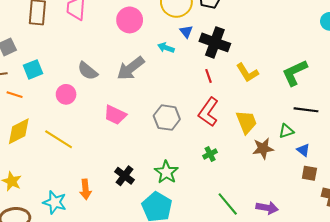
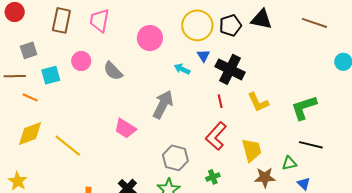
gray arrow: (131, 68) -> (163, 104), moved, turned 148
gray semicircle: (88, 71) -> (113, 71), moved
pink circle: (66, 94) -> (81, 61), moved
gray hexagon: (167, 118) -> (175, 158), moved

